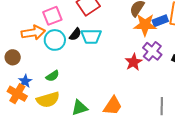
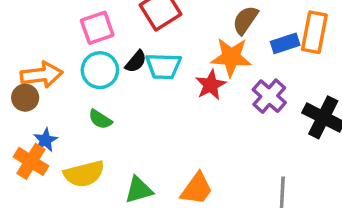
orange star: (145, 25) -> (231, 57), moved
orange arrow: (33, 33) -> (42, 75), moved
red star: (134, 62) -> (211, 85), moved
green semicircle: (53, 76) -> (100, 119), moved, turned 64

